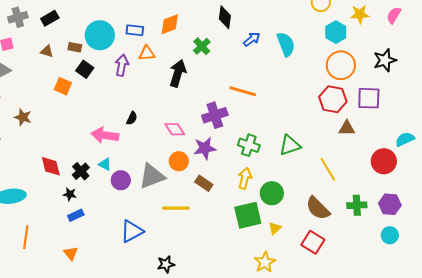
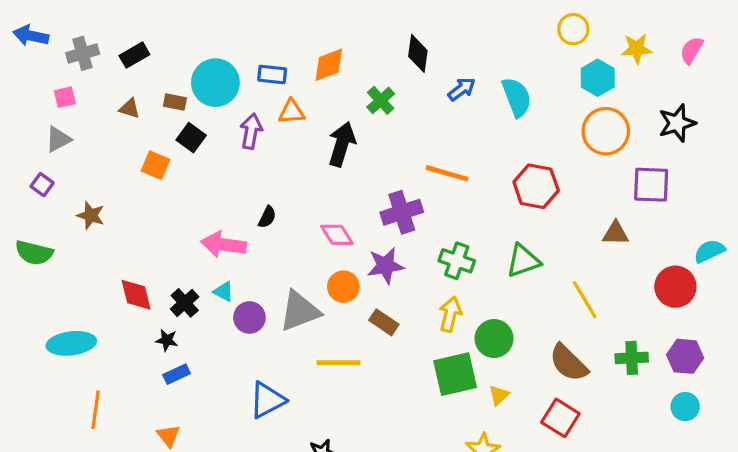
red hexagon: (333, 99) -> (536, 186), moved

